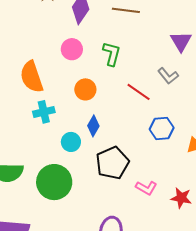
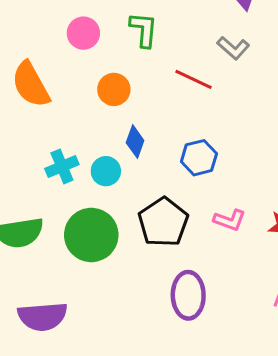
cyan cross: (44, 112) -> (62, 166), moved
blue hexagon: (162, 128) -> (199, 158), moved
black pentagon: (112, 163) -> (163, 222), moved

